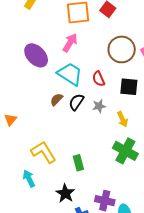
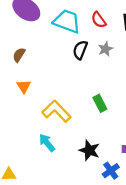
brown semicircle: (57, 99) -> (19, 55), moved
orange triangle: (10, 120) -> (24, 86), moved
green rectangle: (78, 163) -> (100, 103), moved

